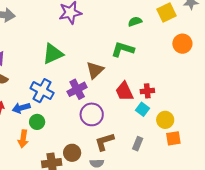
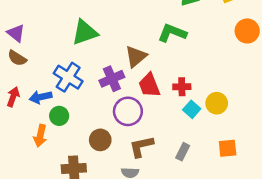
red trapezoid: (124, 91) -> (149, 85), moved
red cross: (147, 91) -> (182, 87), moved
yellow circle: (165, 120) -> (217, 103), moved
brown circle: (72, 153) -> (100, 140), moved

